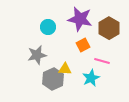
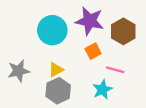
cyan circle: (48, 27) -> (52, 30), size x1.6
gray star: (37, 55) -> (19, 71), moved
yellow triangle: (65, 69) -> (56, 70), moved, turned -32

